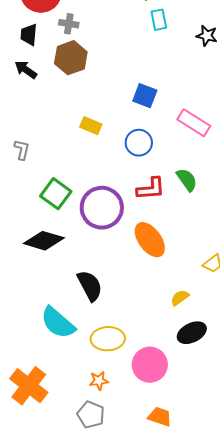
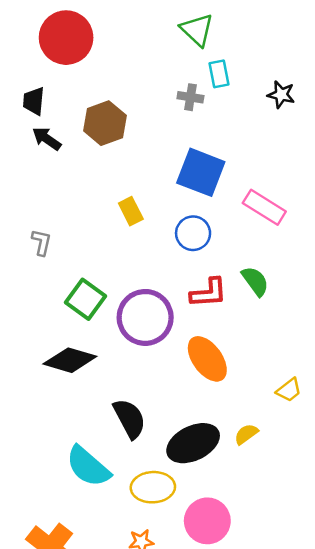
gray cross: (69, 24) -> (190, 97), moved
black trapezoid: (29, 35) -> (34, 101), moved
blue square: (145, 96) -> (201, 172), size x1.5
yellow rectangle: (91, 126) -> (131, 211), turned 40
black ellipse: (192, 333) -> (193, 443), moved, size x1.4

